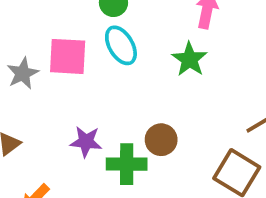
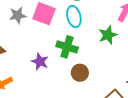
green cross: (127, 164) -> (67, 47), moved

